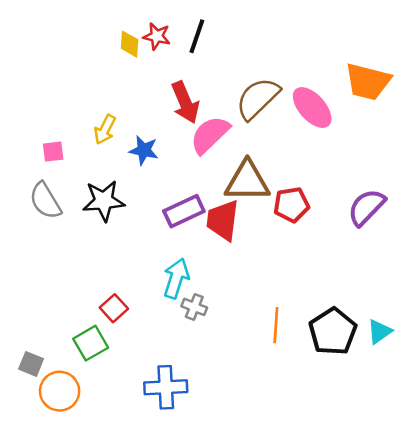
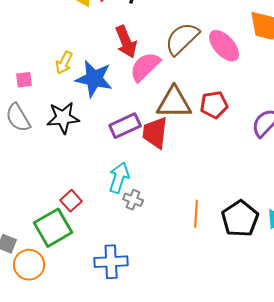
blue star: (144, 150) -> (94, 79), size x1.6
red pentagon: (291, 205) -> (214, 105), moved
green square: (91, 343) -> (53, 228), size x1.4

